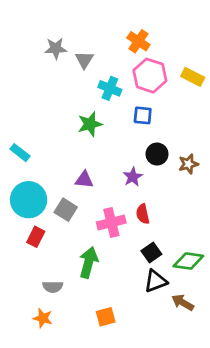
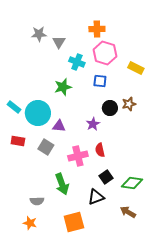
orange cross: (138, 41) -> (97, 29), turned -35
yellow rectangle: (193, 77) -> (136, 68), moved
brown star: (188, 164) -> (129, 104), moved
cyan circle: (29, 200) -> (38, 113), moved
red rectangle: (36, 237) -> (18, 141), moved, turned 72
green arrow: (88, 262) -> (62, 184), turned 145
black triangle: (156, 281) -> (96, 197), moved
orange square: (106, 317) -> (74, 222), size x1.5

